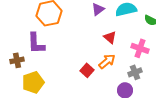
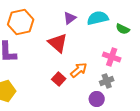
red triangle: (110, 37) -> (58, 43), moved, size x1.5

